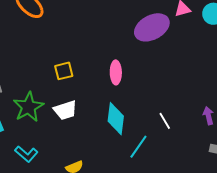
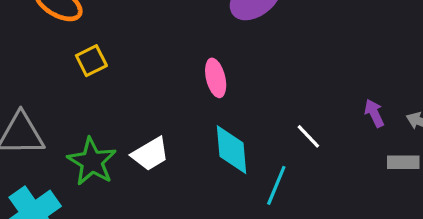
yellow square: (64, 71) -> (91, 61), moved

